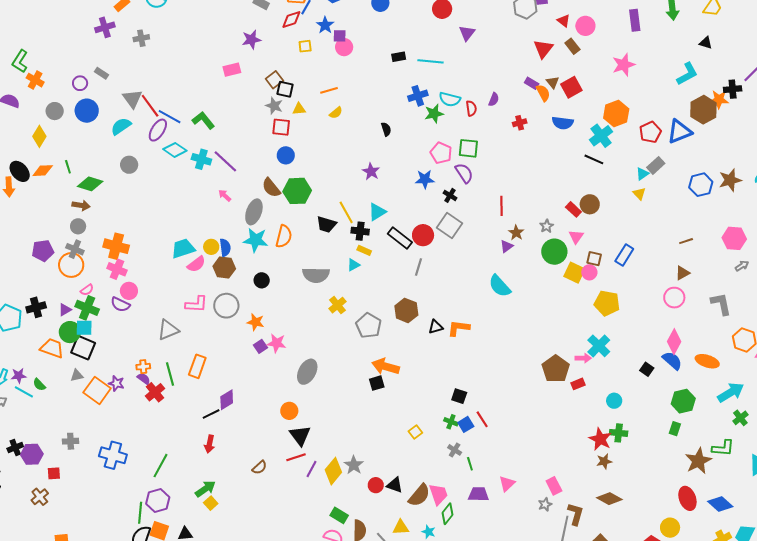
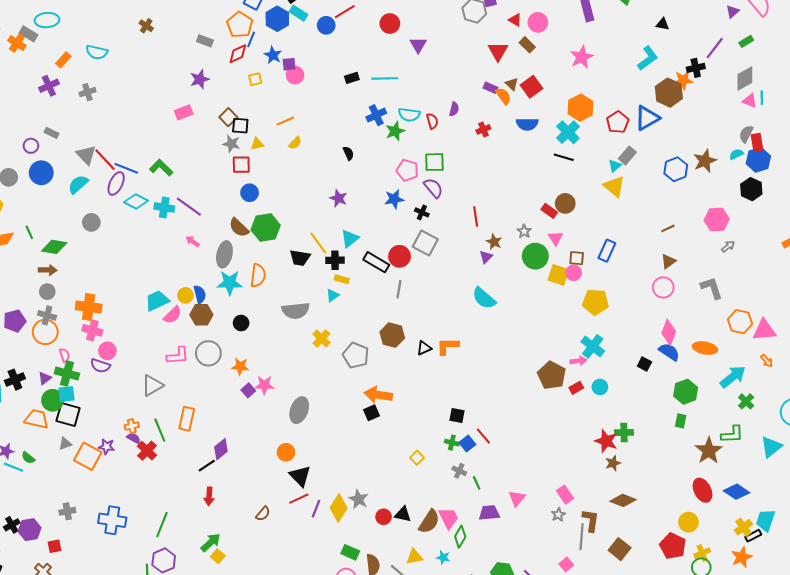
yellow triangle: (639, 194) -> (614, 186), size x1.6
pink semicircle: (87, 290) -> (65, 355), turned -64
cyan circle: (614, 401) -> (600, 387), moved

